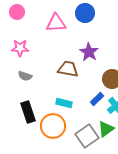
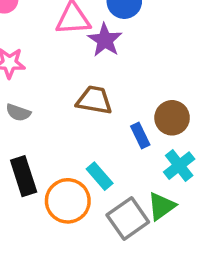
purple star: (89, 52) -> (105, 40), moved
blue rectangle: (97, 99) -> (140, 135), moved, turned -72
cyan rectangle: (64, 103) -> (100, 176), moved, turned 35

